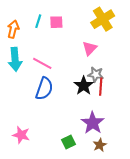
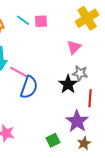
cyan line: (38, 21) -> (23, 20), turned -72
pink line: (42, 63) -> (19, 72), moved
red line: (101, 87) -> (90, 98), moved

